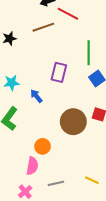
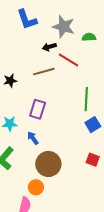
purple rectangle: (59, 72) -> (38, 109), moved
brown circle: (73, 122) -> (48, 164), moved

